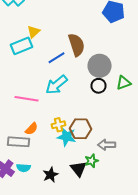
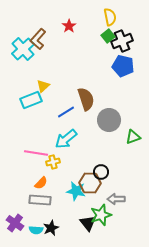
black circle: (98, 86) -> (101, 172), moved
yellow cross: (58, 125) -> (53, 162), moved
gray rectangle: (18, 142) -> (40, 200), moved
green star: (92, 161) -> (101, 215), size x1.5
cyan semicircle: (24, 168) -> (36, 230), moved
black star: (50, 175) -> (51, 228), moved

